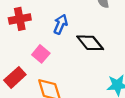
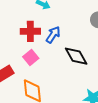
red cross: (20, 19) -> (30, 31), moved

